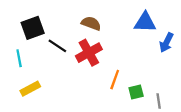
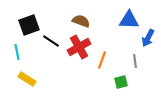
orange line: (115, 80) -> (102, 60), moved
yellow rectangle: (30, 89) -> (27, 79), turned 60
gray line: (159, 101) -> (135, 61), moved

